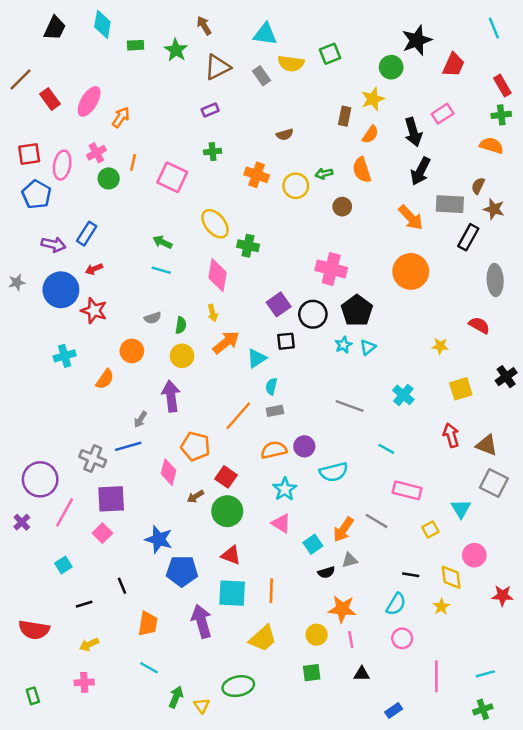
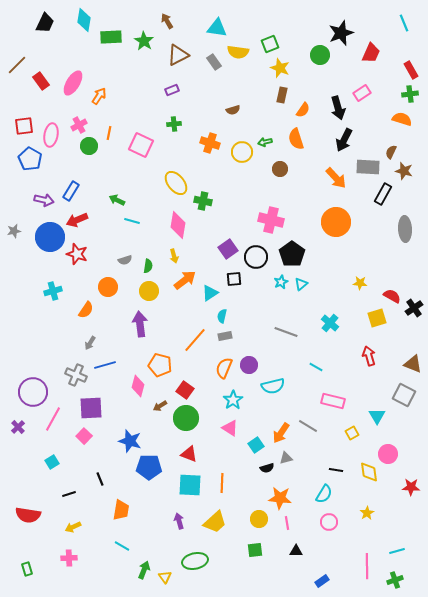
green rectangle: (136, 45) -> (111, 37), size x1.5
yellow star: (373, 99) -> (280, 68), moved, turned -30
green arrow: (162, 242) -> (117, 200), moved
red arrow: (94, 269) -> (77, 220), size x1.5
red semicircle: (479, 325) -> (392, 296), moved
gray arrow: (140, 419) -> (90, 343), moved
brown triangle: (487, 445) -> (413, 364), moved
orange semicircle: (274, 450) -> (224, 368), turned -55
yellow star: (441, 607) -> (367, 513), moved
purple arrow: (202, 621) -> (179, 521), moved, size x0.6
pink line: (436, 676) -> (367, 566), moved

